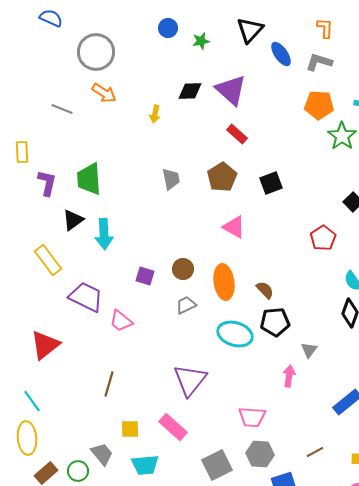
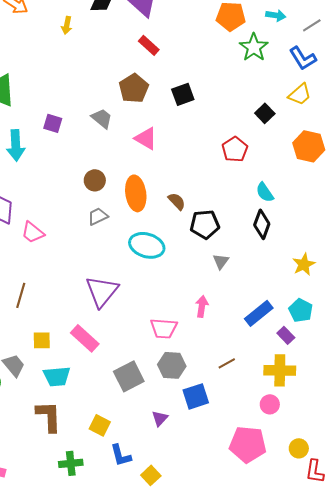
gray trapezoid: (171, 179) -> (102, 118), moved, turned -40
purple square: (145, 276) -> (53, 123), moved
black pentagon: (275, 322) -> (205, 224), moved
pink arrow: (289, 376) -> (202, 306), moved

